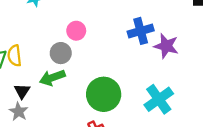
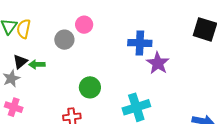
green arrow: (52, 78) -> (37, 64), moved, size x0.7
green circle: (104, 94) -> (90, 87), size x0.7

